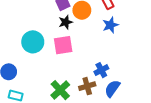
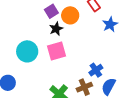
blue star: (110, 25) -> (110, 24), moved

